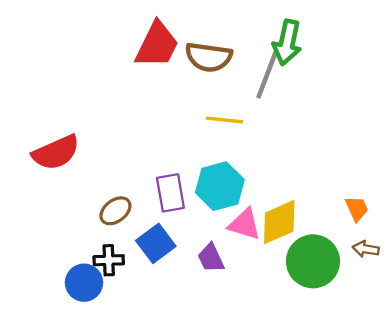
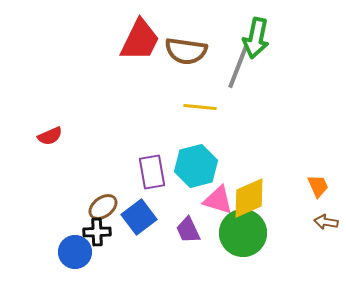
red semicircle: (56, 152) -> (50, 136), size x0.6
brown ellipse: (115, 211) -> (103, 207), moved
green circle: (313, 261) -> (243, 233), moved

